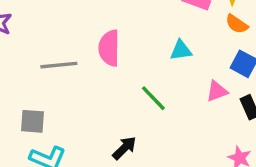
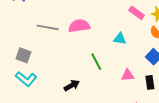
pink semicircle: (109, 48) -> (79, 26), turned 65
pink triangle: (217, 91) -> (128, 75), moved

